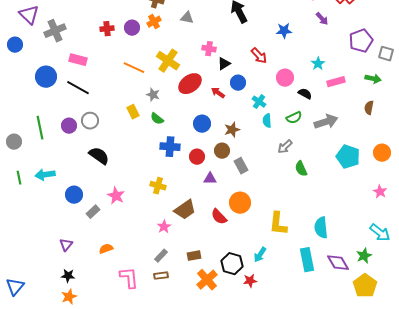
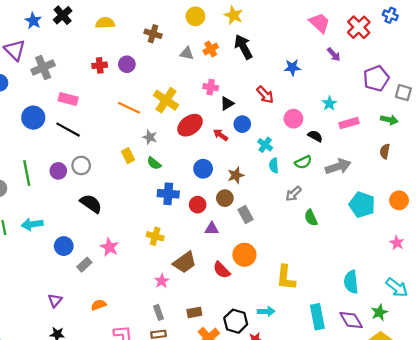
orange cross: (154, 22) -> (211, 49), moved
cyan semicircle: (321, 228) -> (351, 282), moved
cyan arrow: (260, 255) -> (266, 311), turned -126
gray rectangle: (161, 256) -> (158, 312), turned -64

